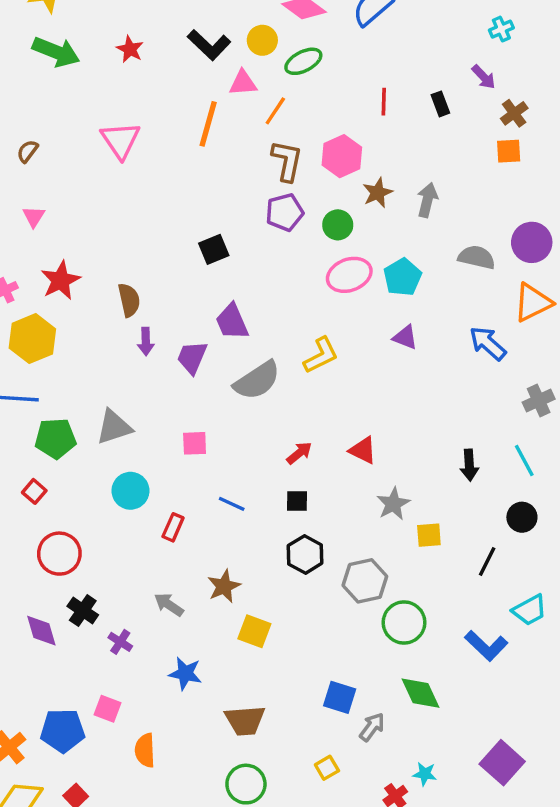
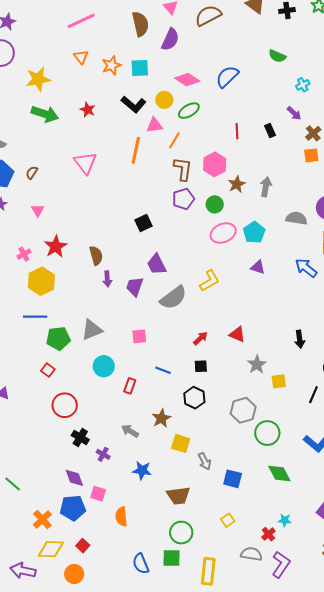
black hexagon: (305, 554) -> (194, 398), moved
purple diamond: (41, 631) -> (74, 478), moved
gray arrow: (372, 727) -> (205, 461), moved, turned 120

